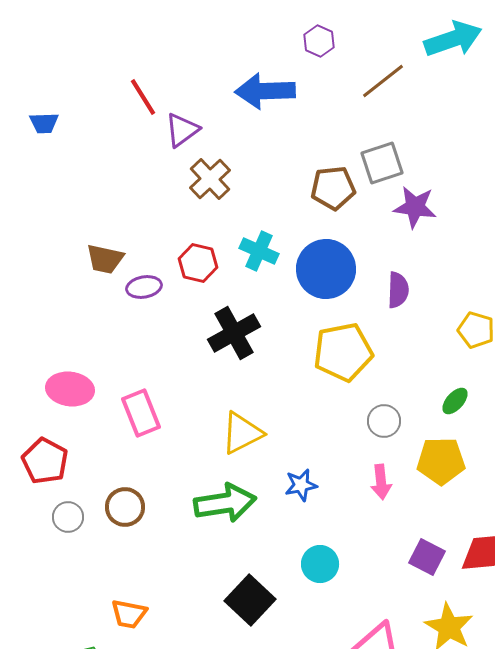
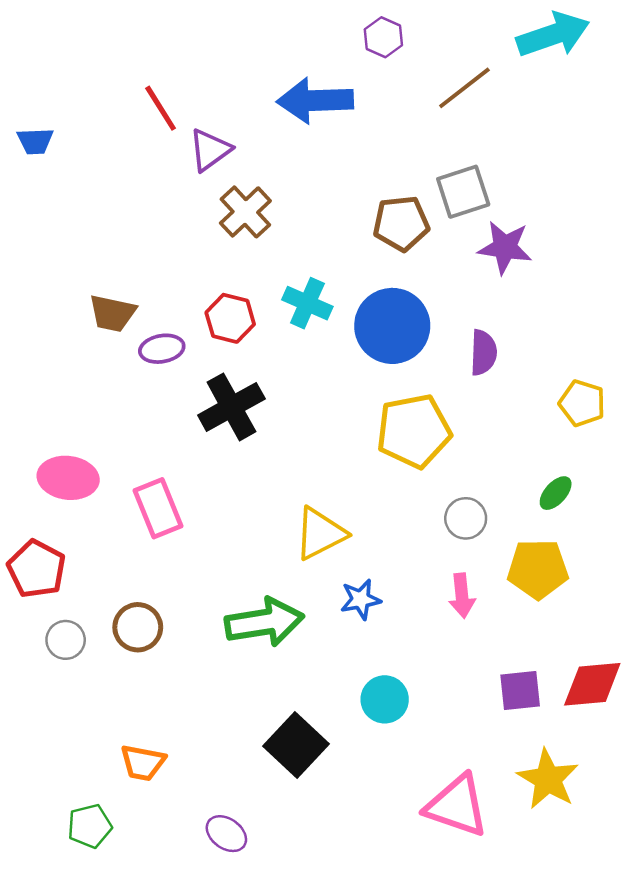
black cross: (234, 333) -> (231, 407), moved
yellow triangle: (242, 433) -> (320, 534), moved
purple square: (427, 557) -> (520, 691), turned -33

